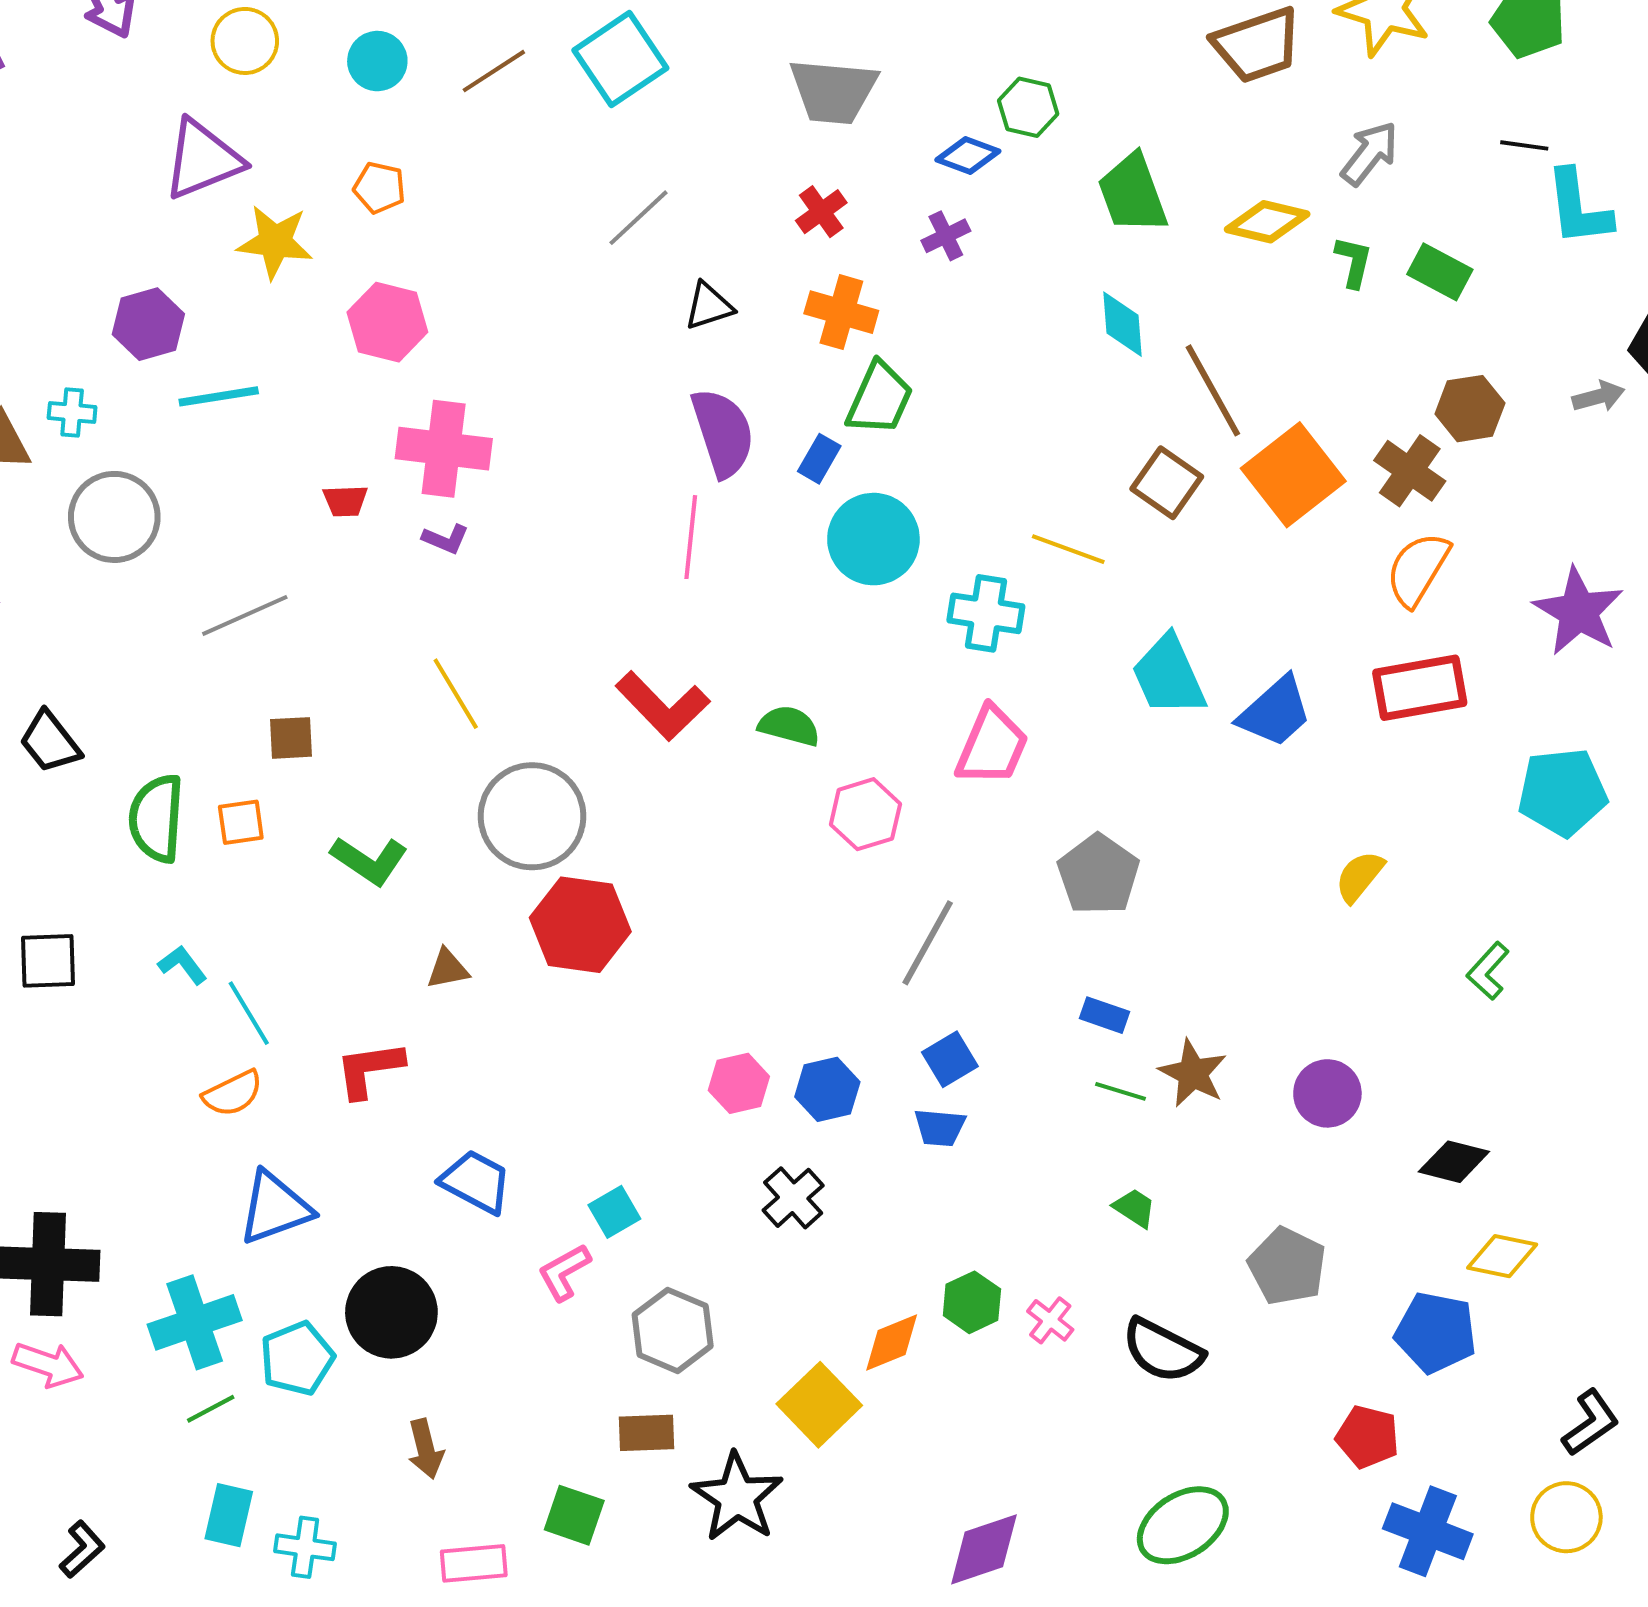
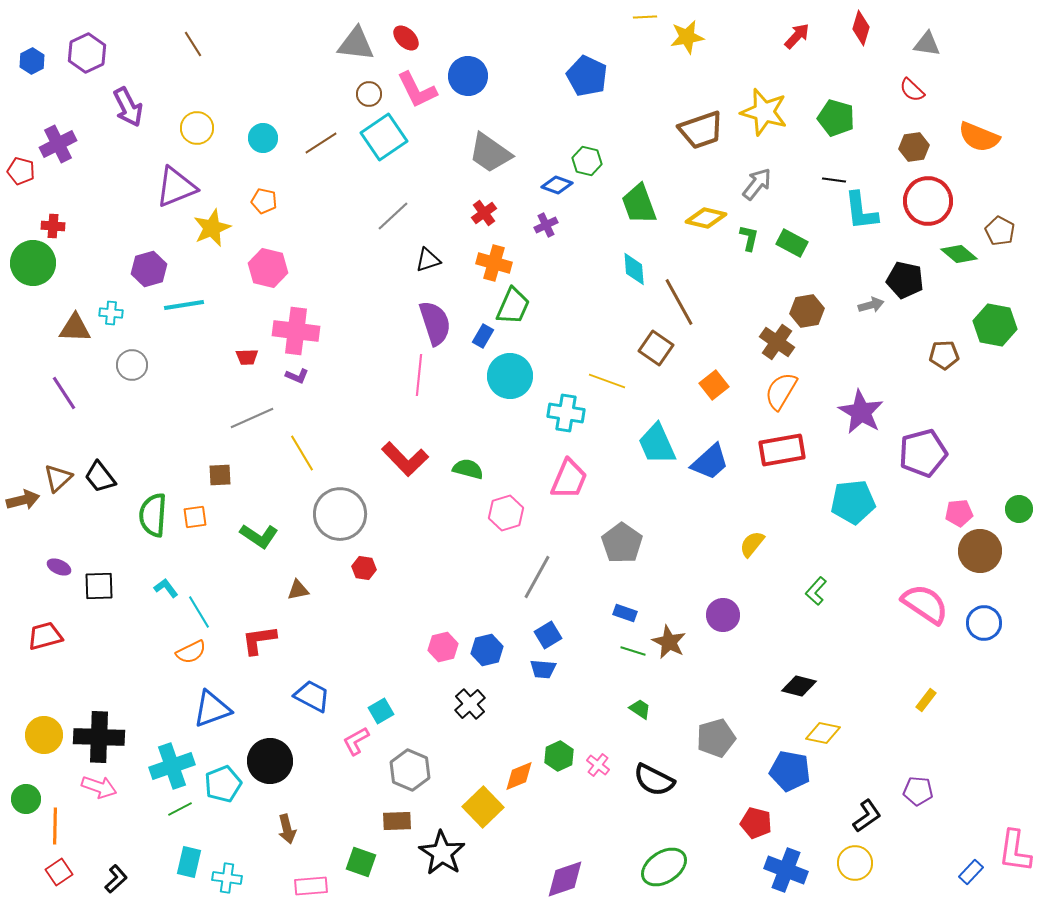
gray trapezoid: (833, 91) -> (490, 153), turned 30
yellow star: (275, 242) -> (212, 228), turned -30
orange square: (1293, 475) -> (714, 385), moved, size x0.6
gray circle: (114, 517) -> (132, 365), size x0.7
gray line: (245, 615) -> (252, 418), moved
red hexagon: (580, 925) -> (364, 568), size x0.5
purple circle: (1327, 1093) -> (723, 615), moved
gray pentagon: (1287, 1266) -> (716, 738), turned 30

